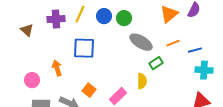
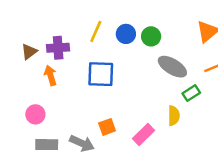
purple cross: (56, 19) -> (58, 48), moved
brown triangle: (27, 30) -> (29, 52), turned 40
orange arrow: (57, 68) -> (50, 75), moved
orange square: (89, 90) -> (107, 127), turned 32

